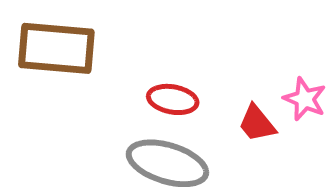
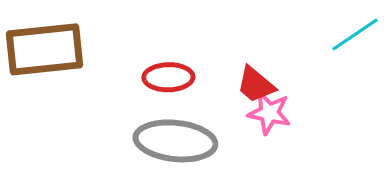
pink star: (305, 99) -> (269, 113), moved

